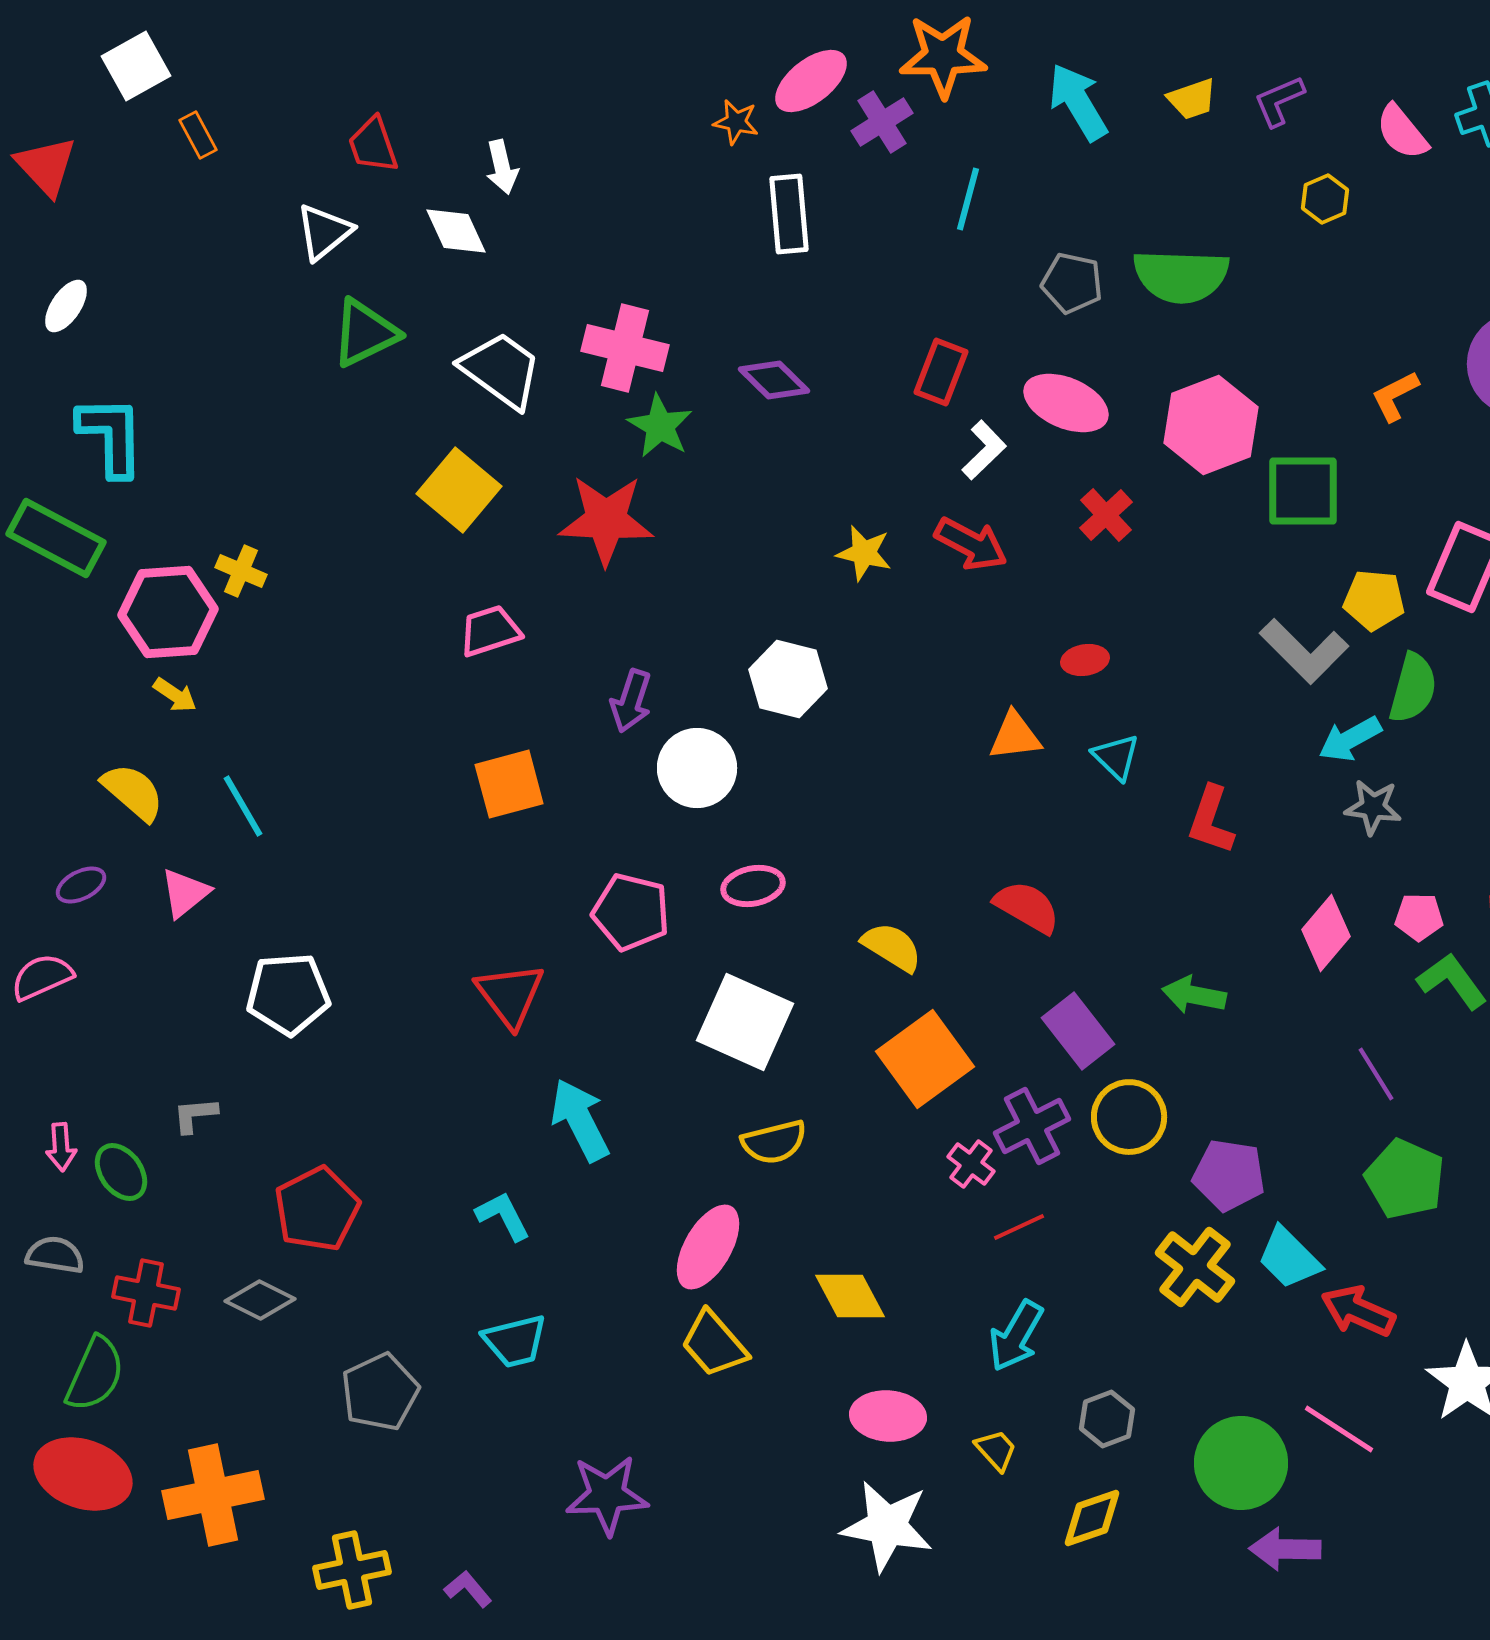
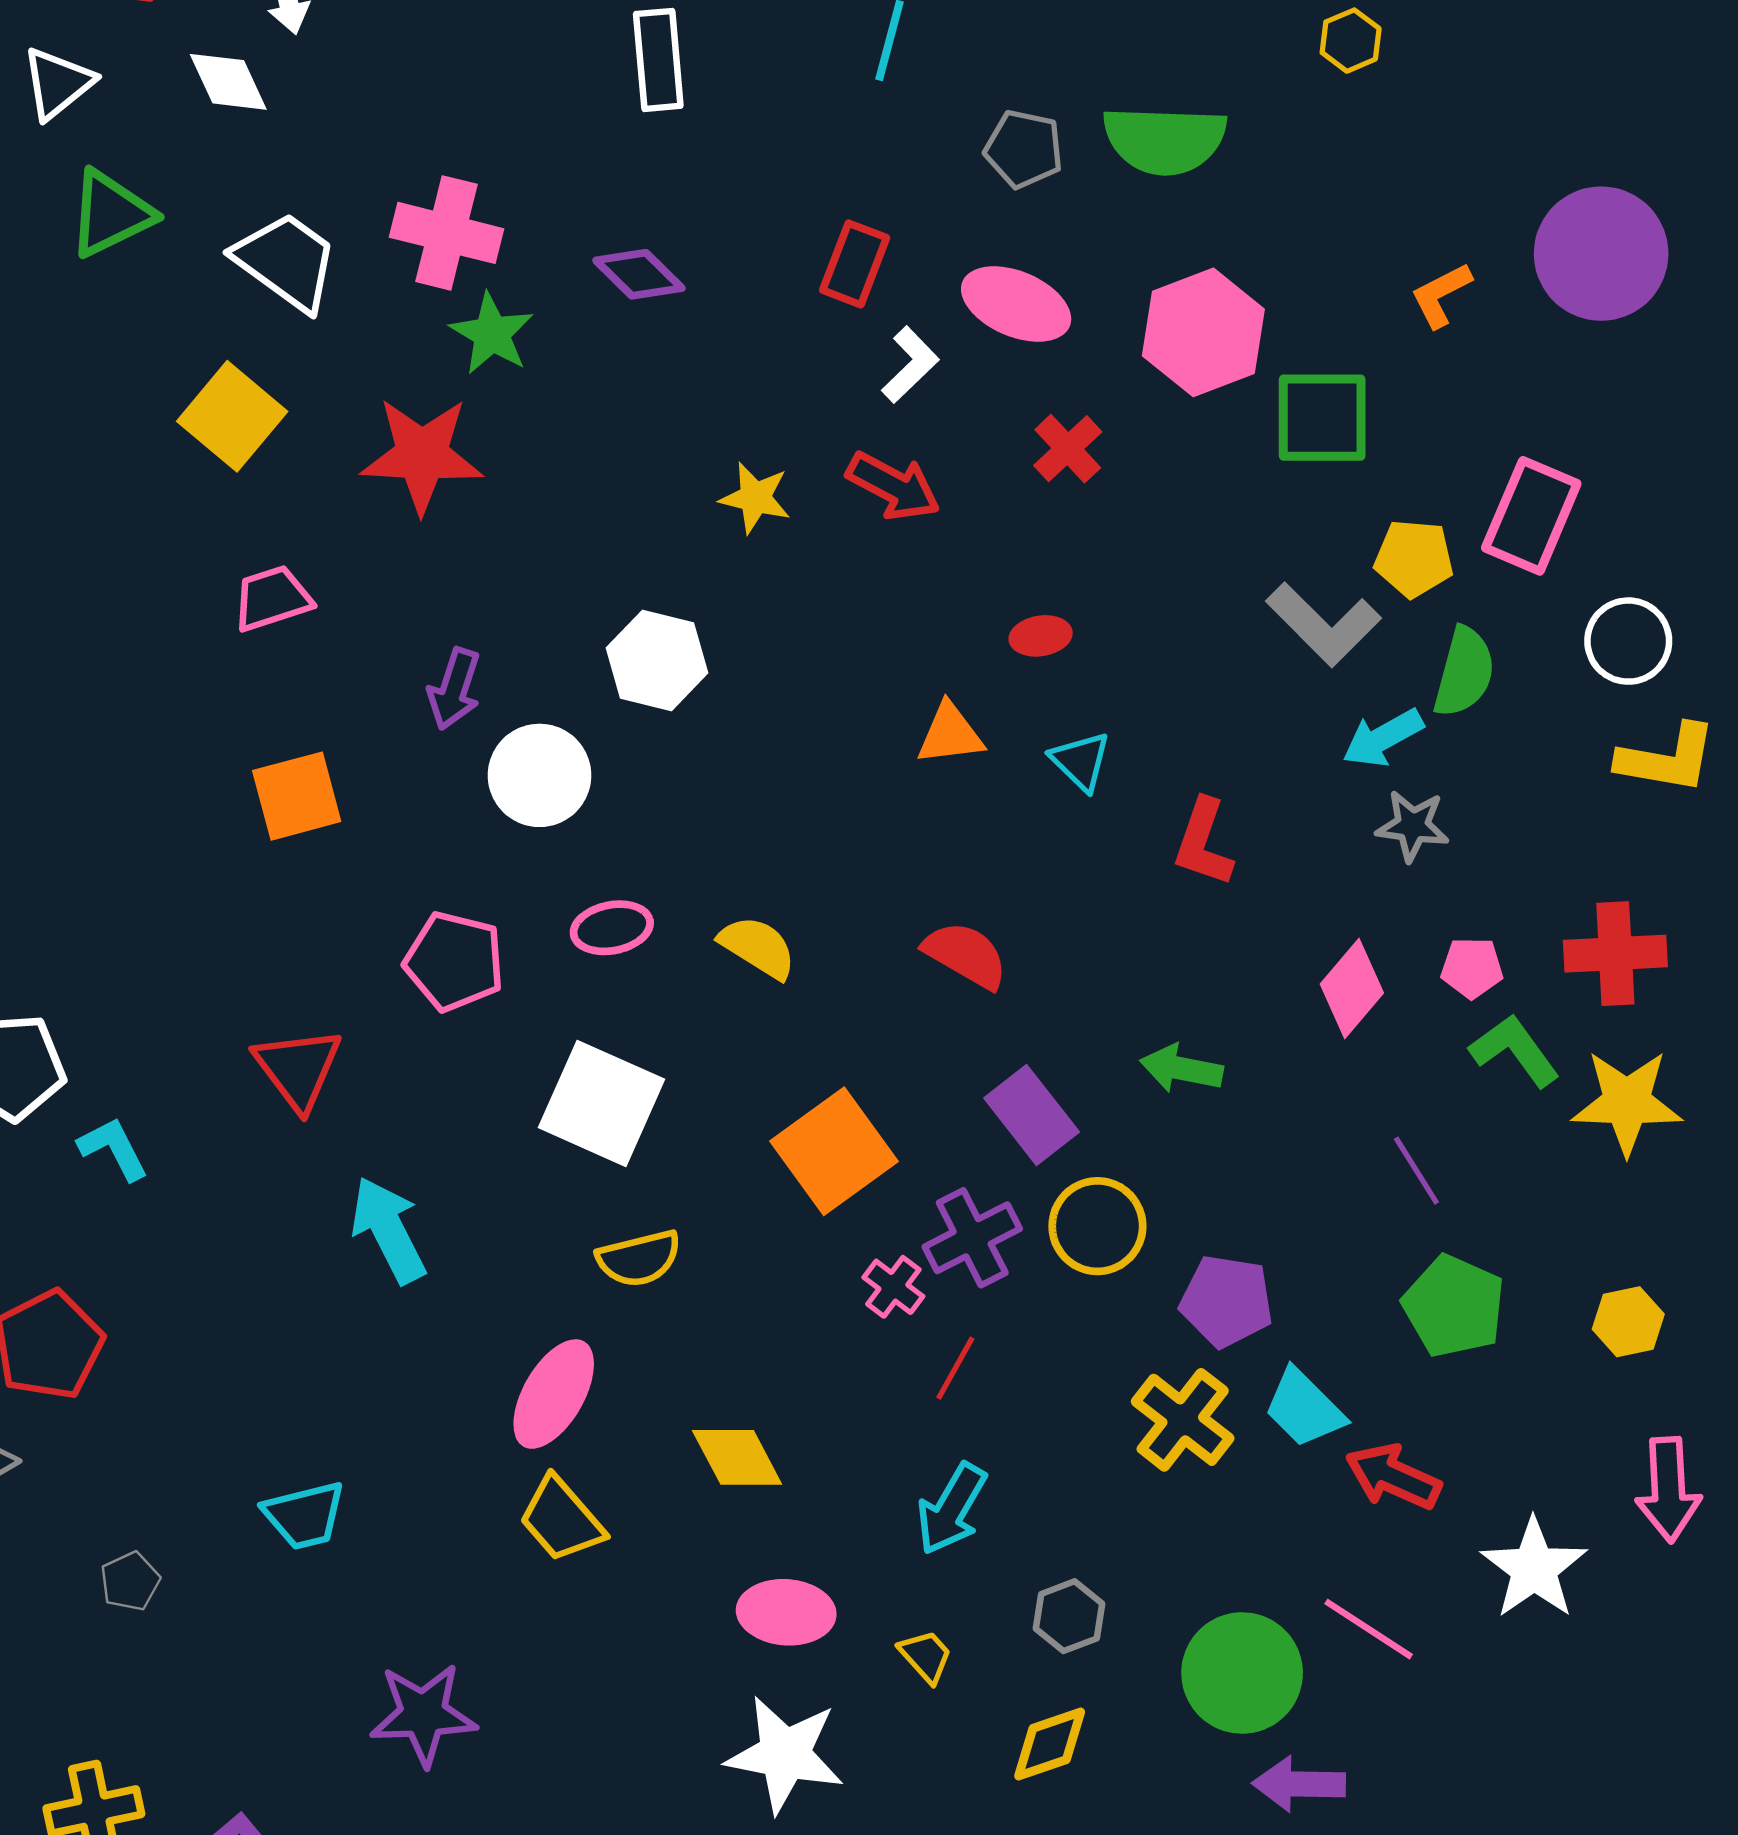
yellow semicircle: (892, 947) -> (758, 947), moved
cyan L-shape: (503, 1216) -> (113, 1149), moved
red line: (1019, 1227) -> (955, 1368), turned -36
gray pentagon: (380, 1392) -> (130, 1581), size x0.6

